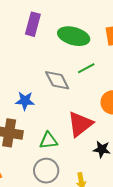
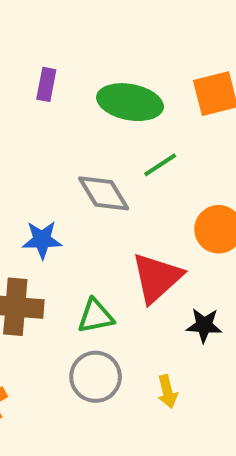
purple rectangle: (33, 24) -> (46, 84), size x0.7

